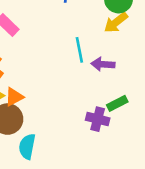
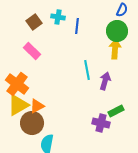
yellow arrow: (116, 22) -> (115, 49), turned 132
purple arrow: (103, 64) -> (105, 81), turned 102

